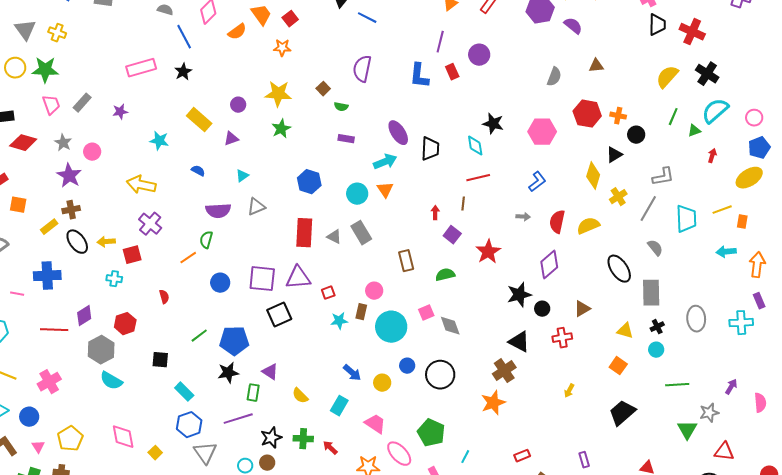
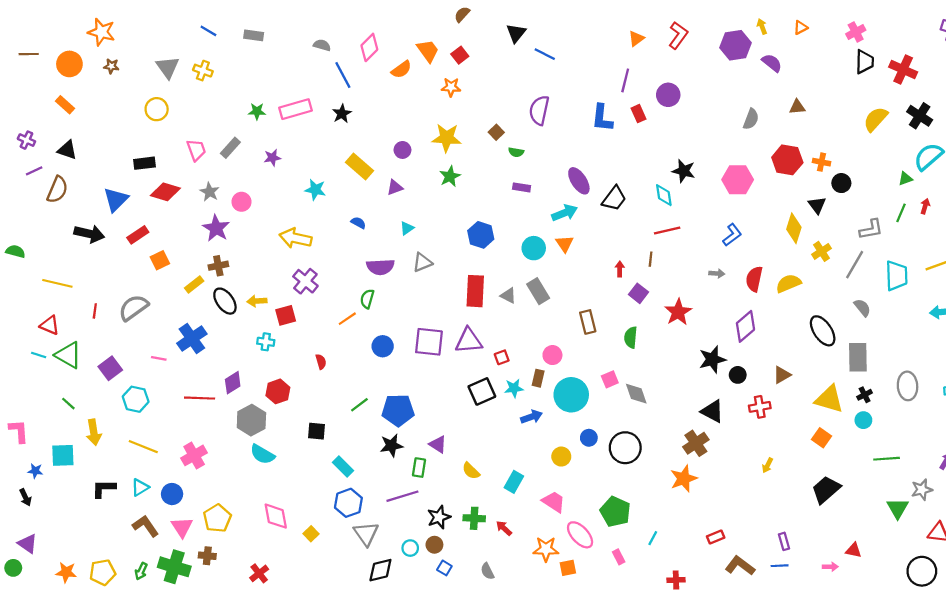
green star: (45, 70) -> (257, 111), moved, size x0.6
green line: (673, 117) -> (901, 213), moved
black trapezoid: (430, 149) -> (614, 198), turned 35
black triangle: (614, 155) -> (817, 205), turned -36
orange square: (18, 205) -> (160, 260), turned -36
green semicircle: (445, 275) -> (631, 337), turned -72
blue cross: (47, 276) -> (192, 339), turned -32
black square: (279, 315) -> (482, 391), moved
yellow triangle: (625, 331) -> (829, 399), size x1.6
blue arrow: (352, 373) -> (531, 417), moved, turned -60
pink triangle: (38, 447) -> (182, 527), size x1.5

